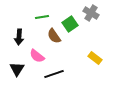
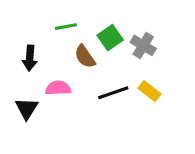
gray cross: (91, 13) -> (143, 45), moved
pink semicircle: (37, 56) -> (58, 88), turned 140
black line: (54, 74) -> (113, 93), moved

